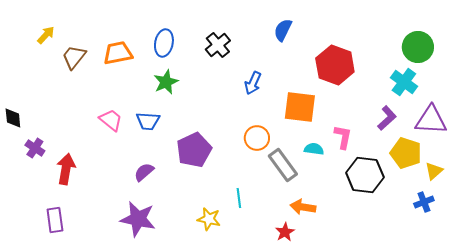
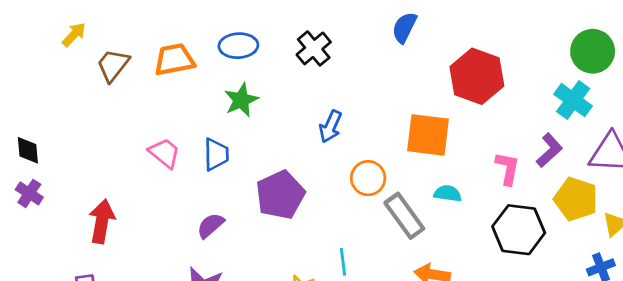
blue ellipse: (164, 43) -> (238, 46), turned 76
blue arrow: (253, 83) -> (330, 127), moved
blue trapezoid: (148, 121) -> (216, 154), turned -95
pink L-shape: (343, 137) -> (508, 168), moved
purple cross: (35, 148) -> (29, 193), moved

